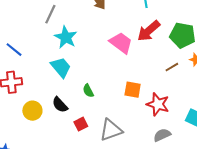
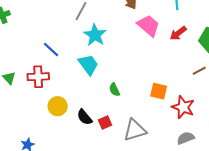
red arrow: (149, 31) -> (178, 33), size x0.7
pink trapezoid: (121, 43) -> (148, 26), moved
blue line: (14, 50) -> (51, 50), moved
black semicircle: (60, 105) -> (85, 117), moved

